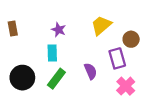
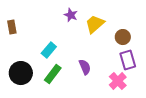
purple star: (59, 30) -> (71, 15), moved
cyan rectangle: (52, 53) -> (49, 50), turned 42
purple rectangle: (117, 58) -> (128, 60), moved

